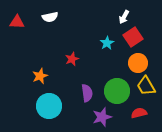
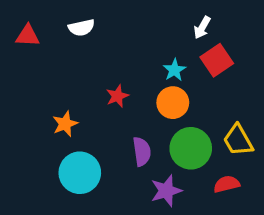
orange circle: (138, 63) -> (173, 103), moved

